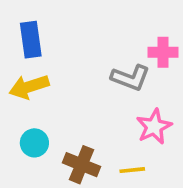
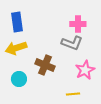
pink cross: (163, 52) -> (78, 24), moved
brown cross: (82, 165) -> (45, 65), moved

